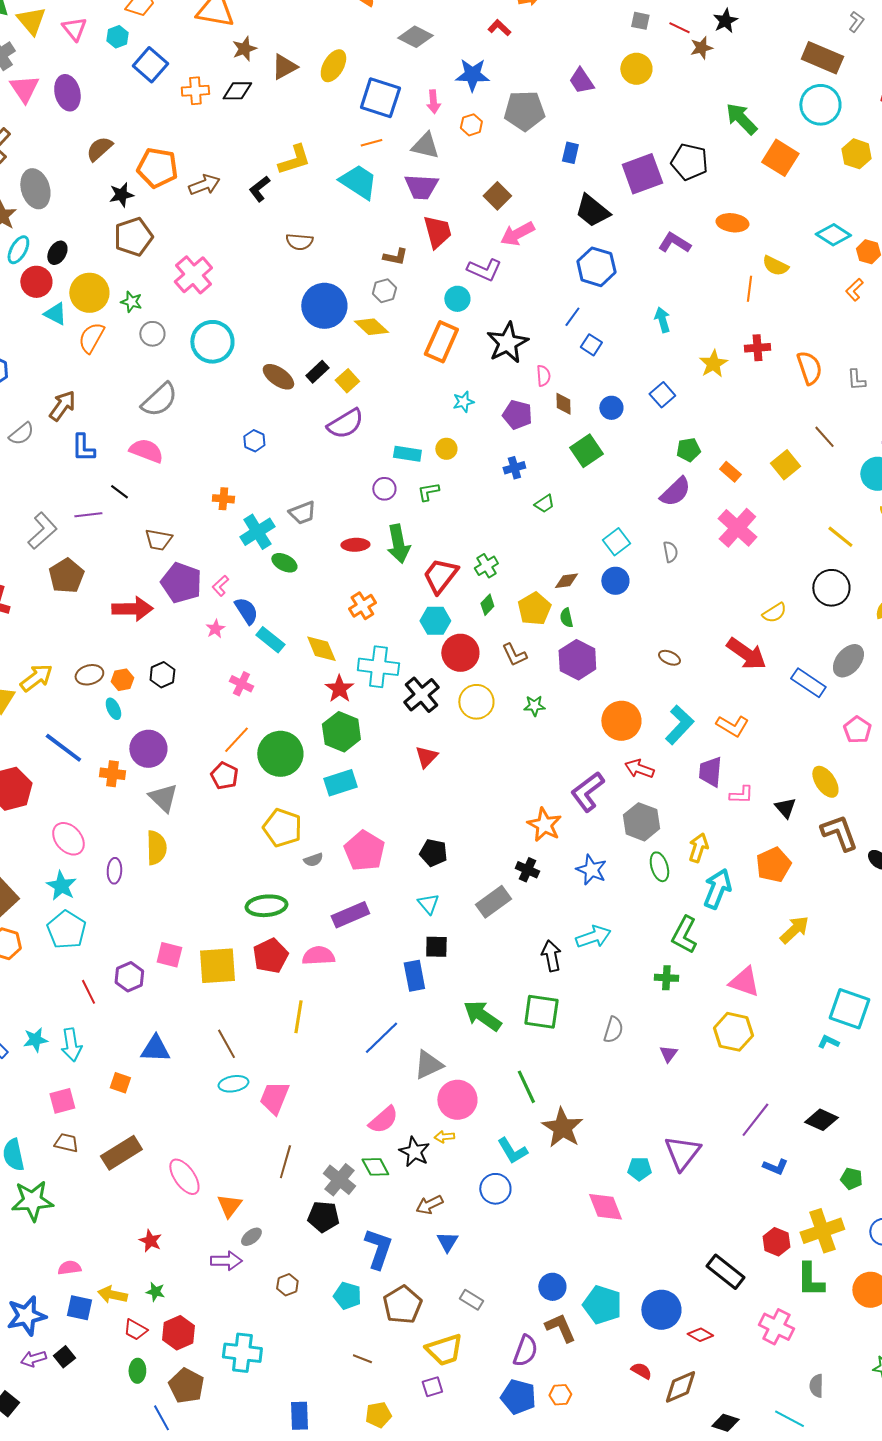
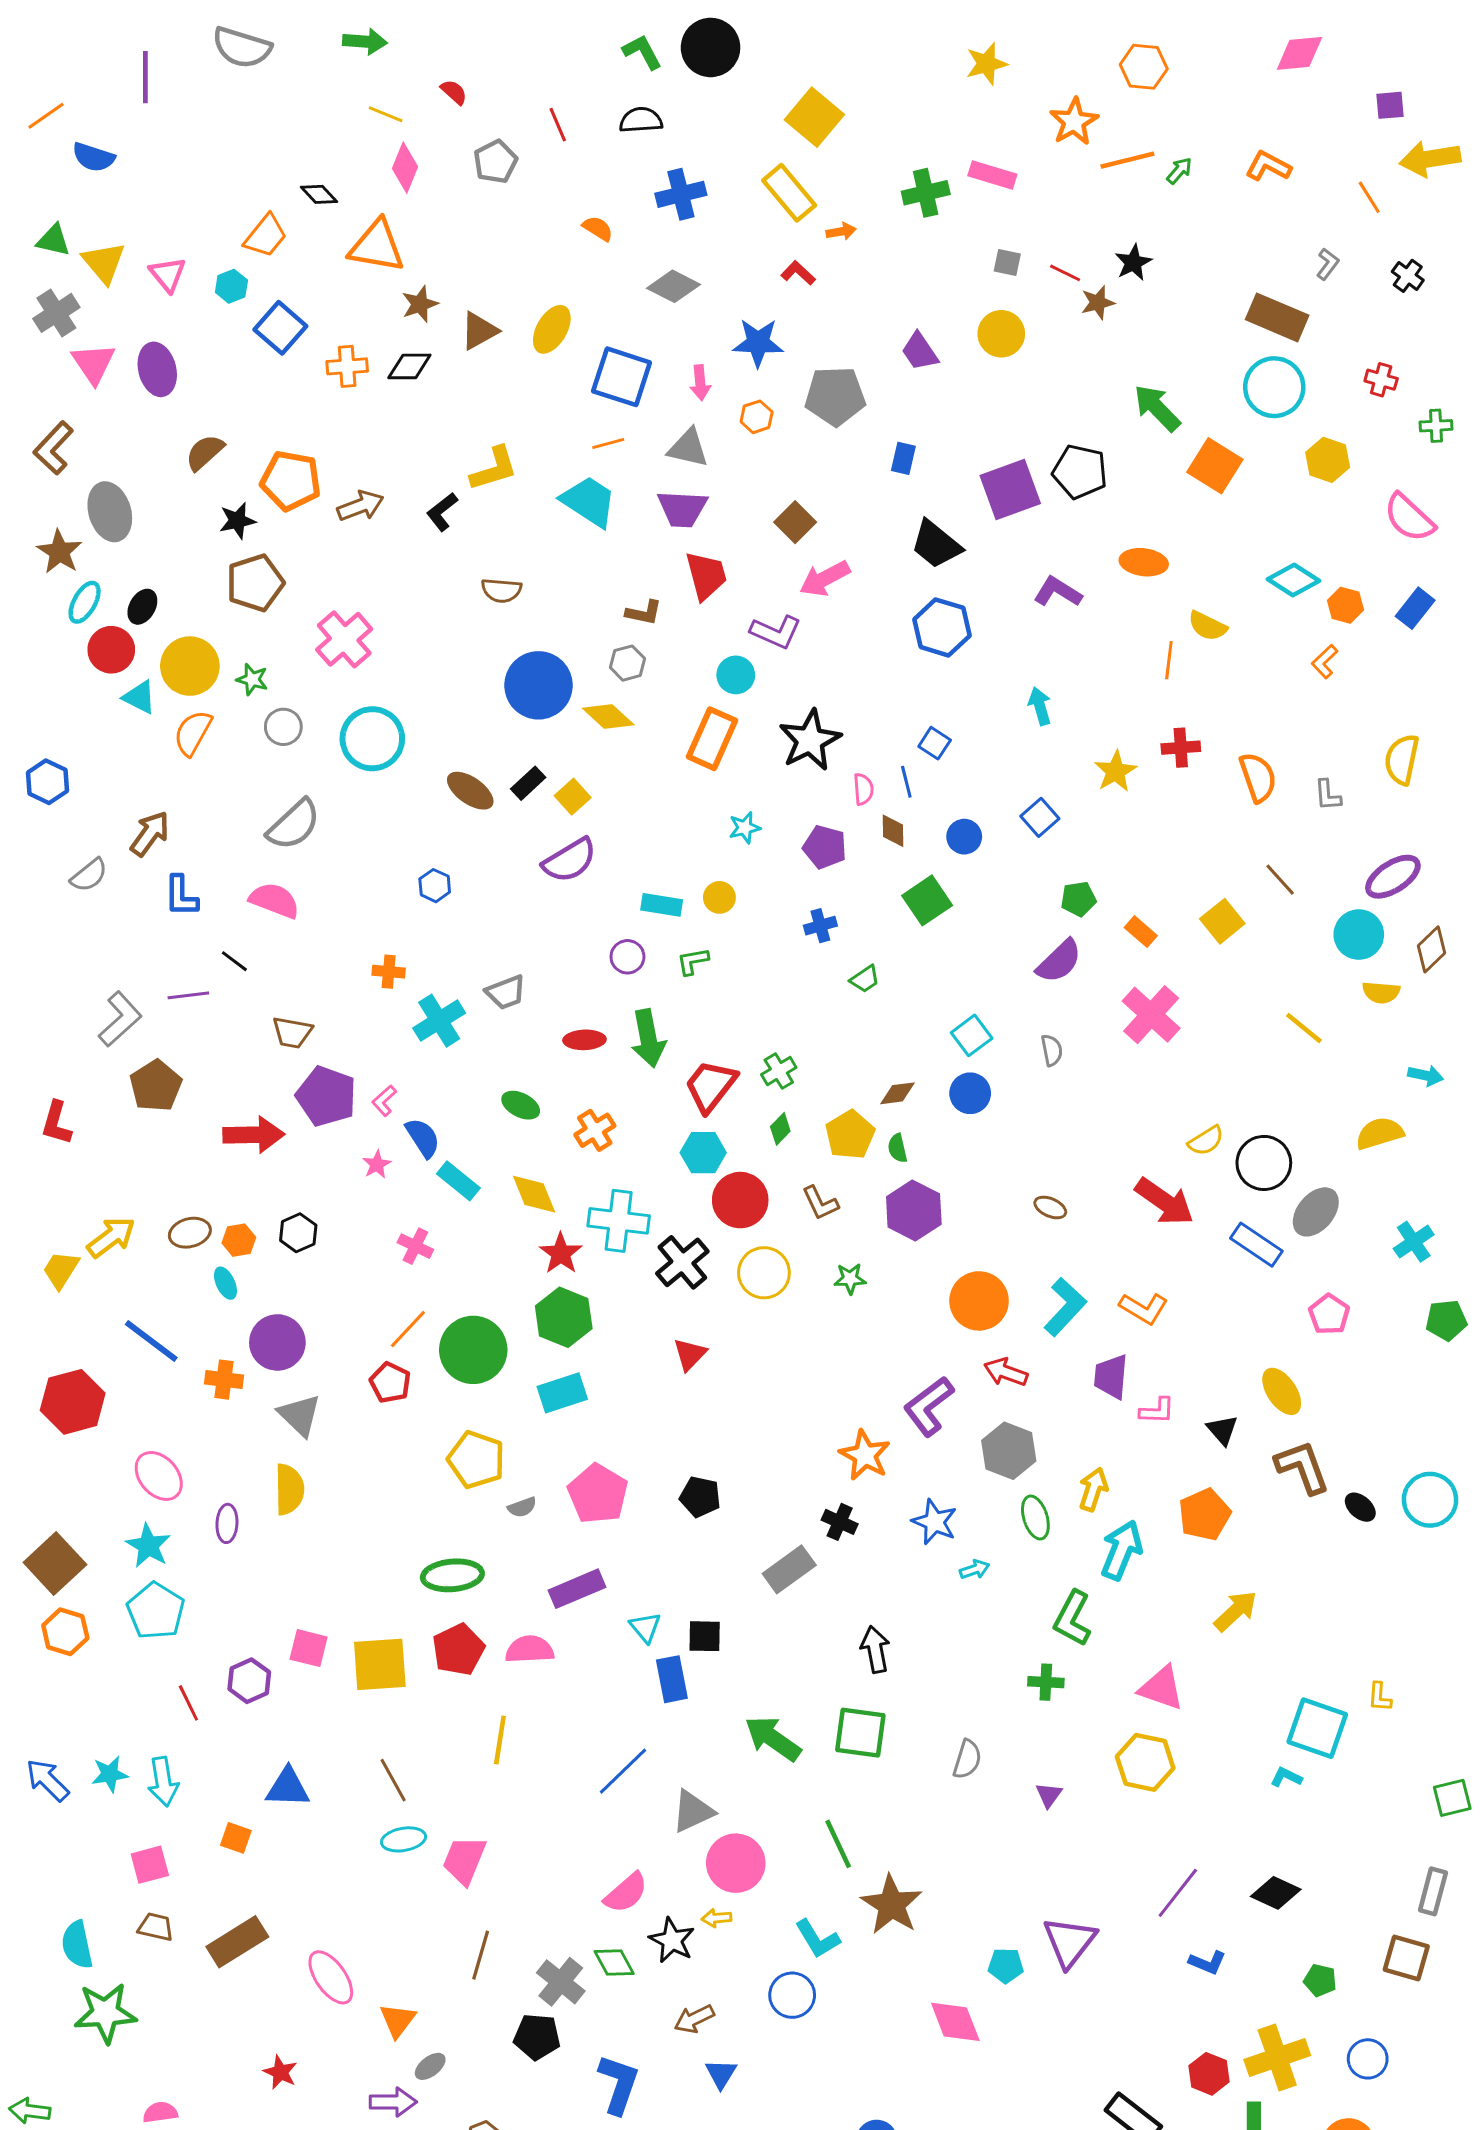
blue line: (572, 317) -> (906, 782), moved, turned -50
green ellipse: (284, 563) -> (521, 1105), moved
black circle: (831, 588) -> (1264, 1163), moved
cyan triangle: (428, 904) -> (645, 1627), moved
cyan arrow: (593, 937) -> (975, 1569), moved, size x0.6

